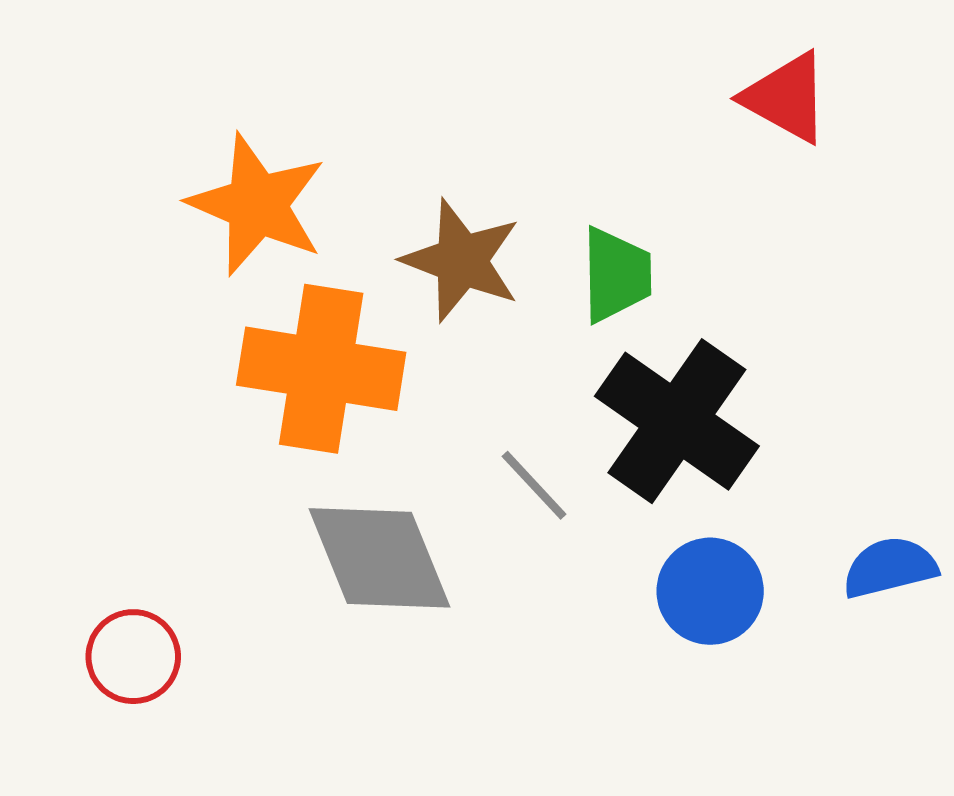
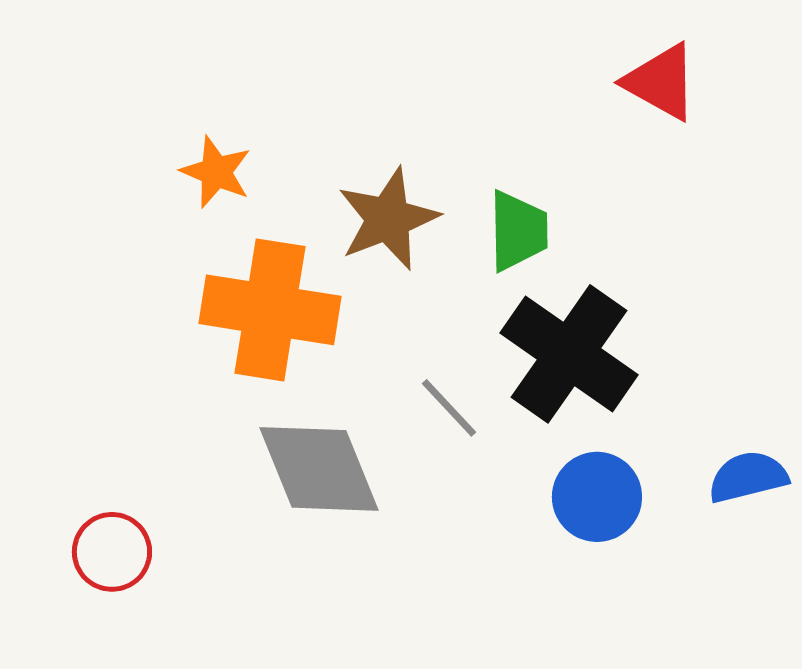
orange star: (257, 205) -> (216, 172), size x0.6
brown star: (462, 261) -> (388, 219), turned 30

